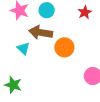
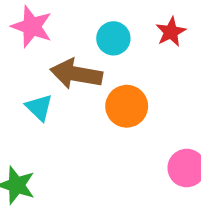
cyan circle: (47, 10) -> (113, 38), moved

